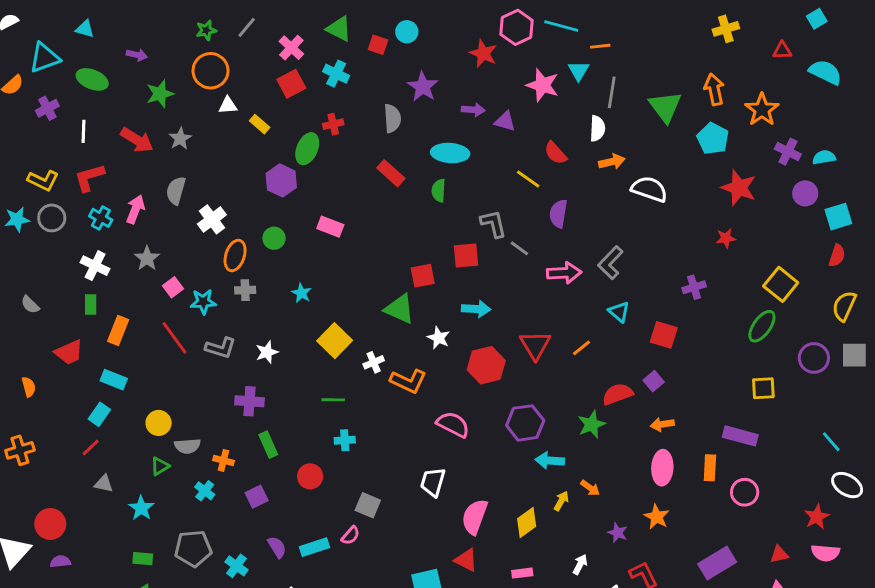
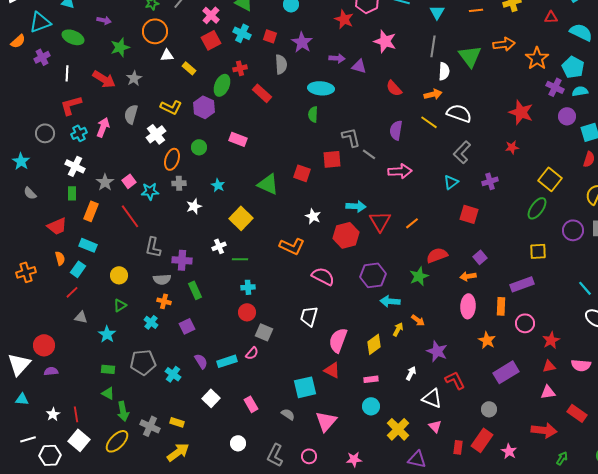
red square: (378, 45) -> (270, 36), moved
orange line: (600, 46) -> (476, 10), moved
cyan triangle: (579, 71) -> (437, 12), moved
orange arrow: (714, 89) -> (504, 44), turned 95
white semicircle: (597, 128) -> (444, 71), moved
cyan pentagon: (713, 139) -> (573, 67), moved
red rectangle: (391, 173) -> (262, 93), moved
yellow line: (528, 179) -> (429, 122), moved
yellow L-shape: (43, 180) -> (171, 107), moved
cyan cross: (101, 218) -> (79, 133), turned 35
cyan star: (17, 219) -> (21, 161), moved, turned -30
gray star: (147, 258) -> (105, 182), moved
gray L-shape: (610, 263) -> (462, 152), moved
red square: (423, 276) -> (302, 173), turned 30
green triangle: (400, 309) -> (268, 184), moved
cyan arrow: (476, 309) -> (356, 206), moved
cyan triangle: (619, 312) -> (451, 182), moved, turned 42
gray L-shape: (221, 348) -> (153, 247), moved, turned 85
white star: (267, 352) -> (194, 206), moved
white cross: (374, 362) -> (219, 246), moved
purple square: (654, 381) -> (480, 257), moved
orange semicircle: (29, 387) -> (60, 258), moved
purple rectangle: (740, 436) -> (522, 284), turned -35
gray semicircle: (187, 446) -> (162, 279), moved
orange cross: (20, 450) -> (26, 272), moved
red circle: (310, 476) -> (247, 312), moved
orange star: (657, 517) -> (487, 340), moved
red star: (817, 517) -> (551, 340), moved
purple star: (618, 533) -> (437, 351), size x1.5

